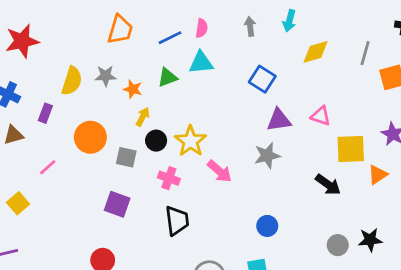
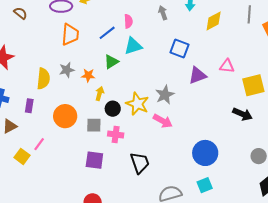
gray star: (267, 156) -> (165, 95), moved
pink cross: (169, 178) -> (116, 134), moved
yellow square: (18, 203) -> (22, 156), moved
blue circle: (267, 226) -> (205, 153), size x1.6

